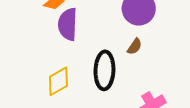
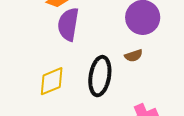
brown semicircle: (135, 46) -> (134, 56), turned 30

